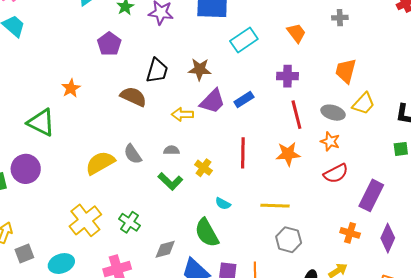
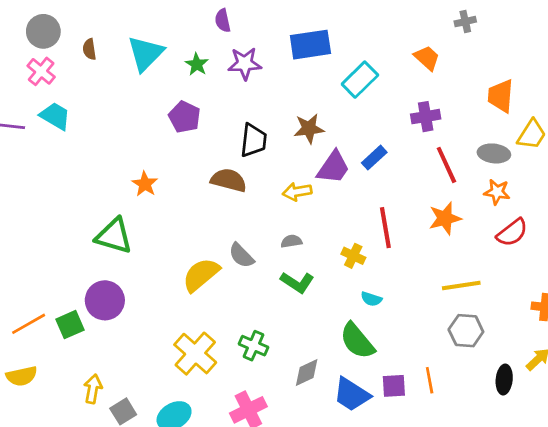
gray cross: (340, 18) -> (465, 22), moved
yellow cross: (203, 168) -> (353, 256), moved
yellow line: (275, 206) -> (461, 286), moved

